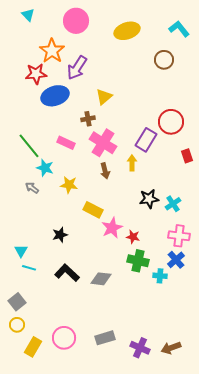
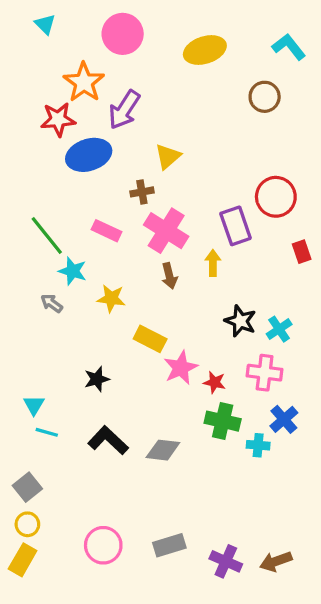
purple rectangle: (146, 140) -> (236, 226), turned -50
black star: (149, 199) -> (240, 321), turned 30
pink cross: (179, 236) -> (265, 373), moved
yellow rectangle: (33, 347) -> (23, 560), moved

